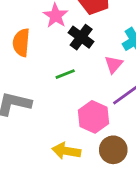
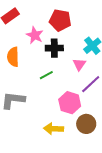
black cross: (81, 37) -> (54, 48), turned -30

